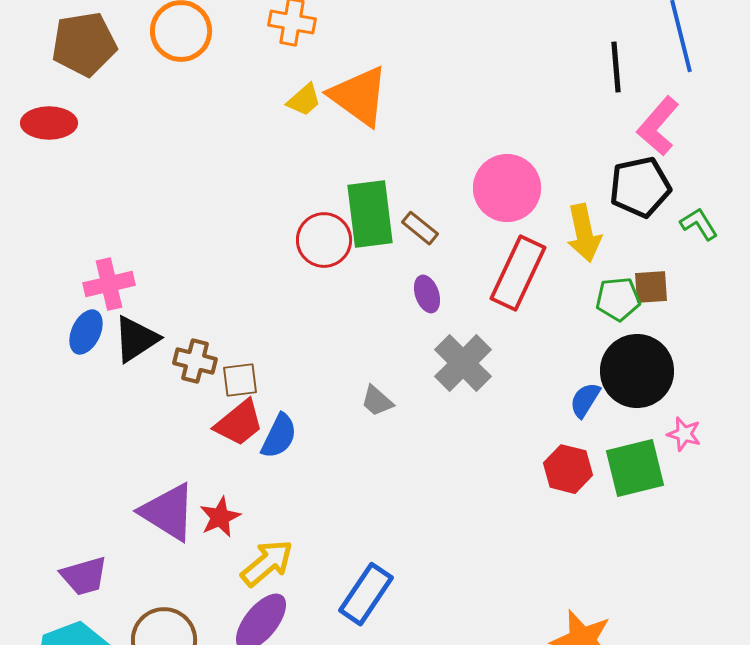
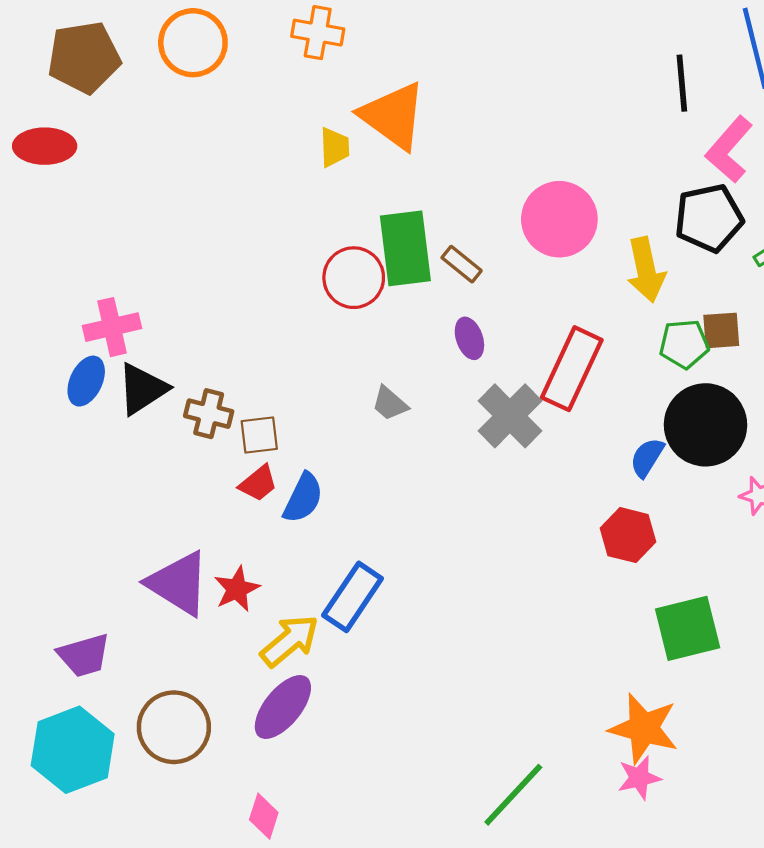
yellow trapezoid: (304, 100) -> (335, 147), moved, turned -51
red rectangle: (518, 273) -> (572, 369), moved
gray trapezoid: (377, 401) -> (390, 404), moved
red trapezoid: (239, 423) -> (258, 483), size x0.7
green square: (635, 468) -> (688, 628), moved
blue rectangle: (366, 594) -> (353, 597), moved

